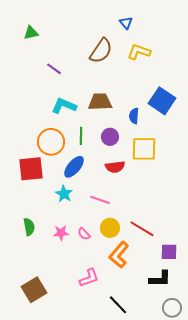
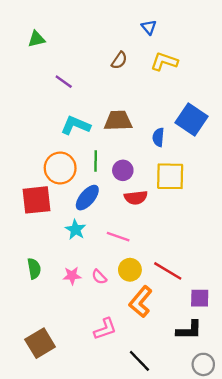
brown semicircle: (101, 51) -> (119, 60), size x0.6
purple circle: (110, 137) -> (123, 170), moved

